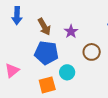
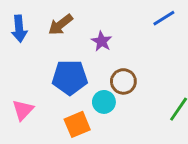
brown arrow: (44, 27) -> (61, 25), moved, turned 90
brown circle: (92, 52) -> (123, 81), moved

